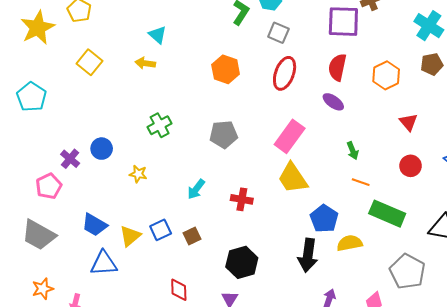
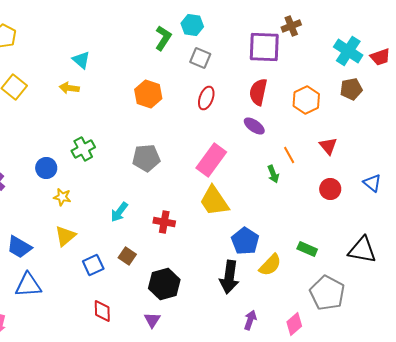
red ellipse: (285, 73) -> (206, 98), size x0.7
blue circle: (102, 149) -> (46, 168), moved
orange line: (361, 182) -> (289, 155), moved, turned 42
green rectangle: (387, 214) -> (307, 249), moved, size x0.6
blue square: (161, 230) -> (93, 265), moved
yellow triangle: (130, 236) -> (65, 236), moved
brown square: (192, 236) -> (127, 256), moved, turned -30
yellow semicircle: (350, 243) -> (270, 265), turned 145

